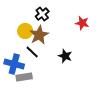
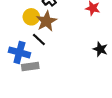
black star: (65, 56) -> (100, 49), moved

